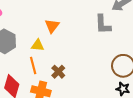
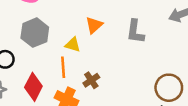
gray L-shape: (103, 24) -> (135, 32), moved

